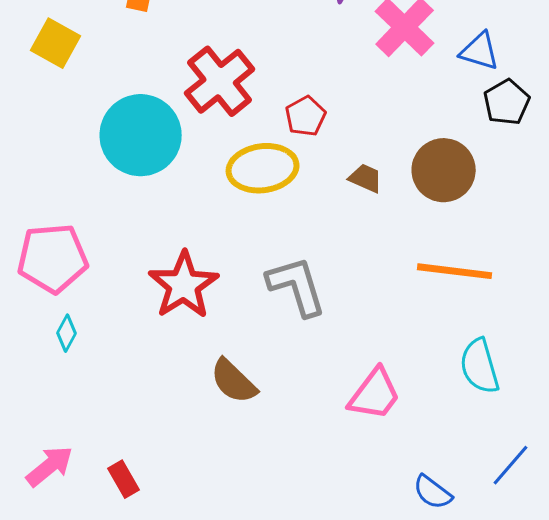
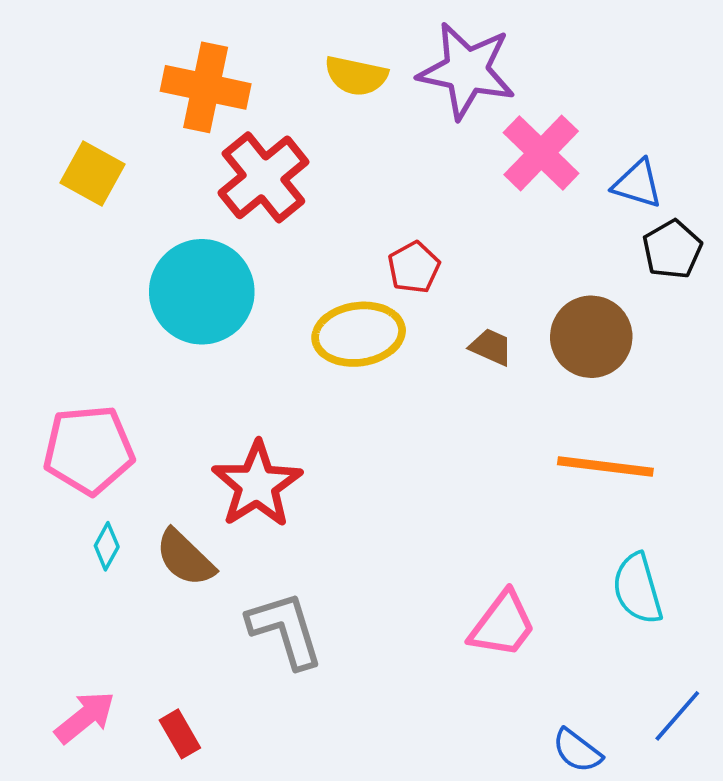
red cross: (220, 81) -> (263, 177), moved
gray L-shape: (297, 286) -> (285, 630), moved
brown semicircle: (234, 381) -> (185, 558), moved

